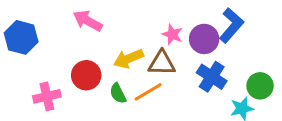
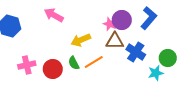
purple circle: (204, 39) -> (122, 20), moved
brown triangle: (162, 63) -> (115, 41), moved
red circle: (86, 75) -> (53, 69), moved

